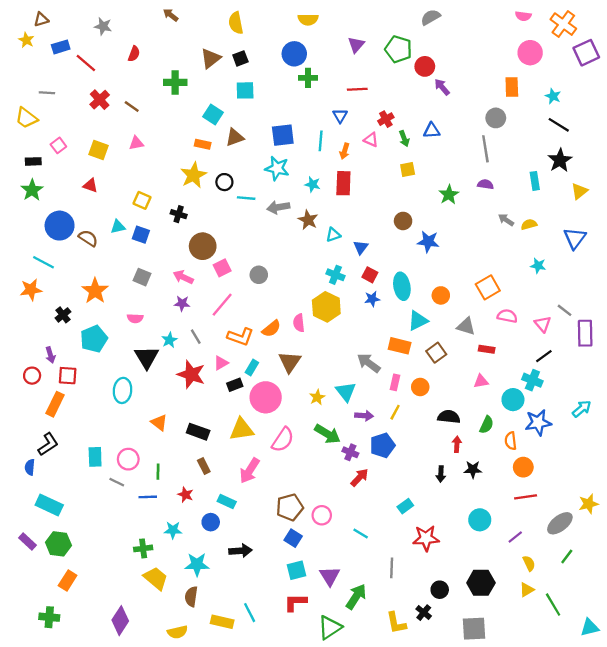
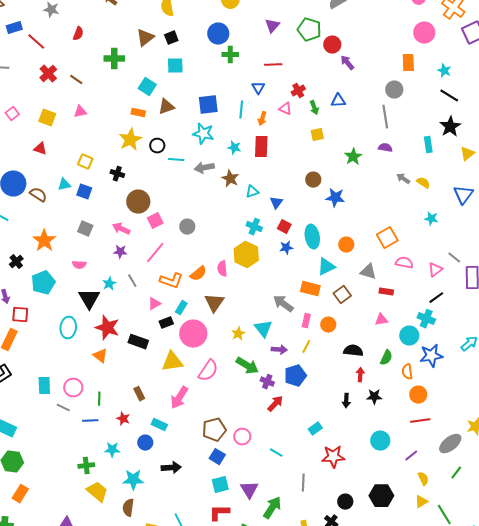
yellow semicircle: (529, 224) -> (423, 183), turned 48
pink triangle: (543, 324) -> (435, 270), turned 35
red star: (191, 374) -> (107, 328), moved
black rectangle: (198, 432) -> (138, 342), moved

